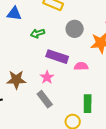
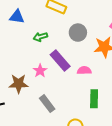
purple rectangle: (57, 57) -> (60, 60), turned 30
pink star: (47, 77) -> (40, 71), moved
green rectangle: (88, 104) -> (94, 99), moved

